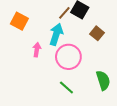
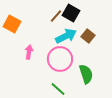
cyan arrow: (56, 34) -> (66, 36), moved, turned 45
green semicircle: (103, 80) -> (86, 74), moved

